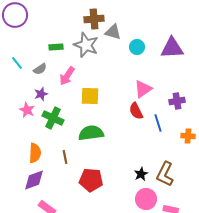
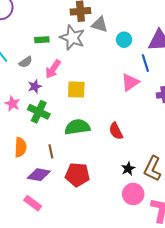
purple star: (41, 94) -> (35, 86), moved
red semicircle: (136, 111) -> (116, 131), moved
blue line: (158, 123) -> (145, 63), moved
purple diamond: (34, 180) -> (39, 175), moved, turned 30

